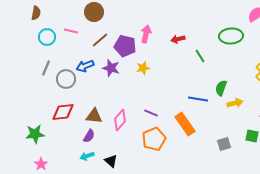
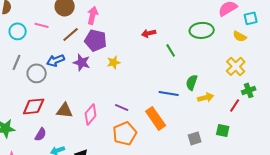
pink arrow: (146, 34) -> (93, 15), moved
purple semicircle: (89, 136) -> (41, 134), moved

